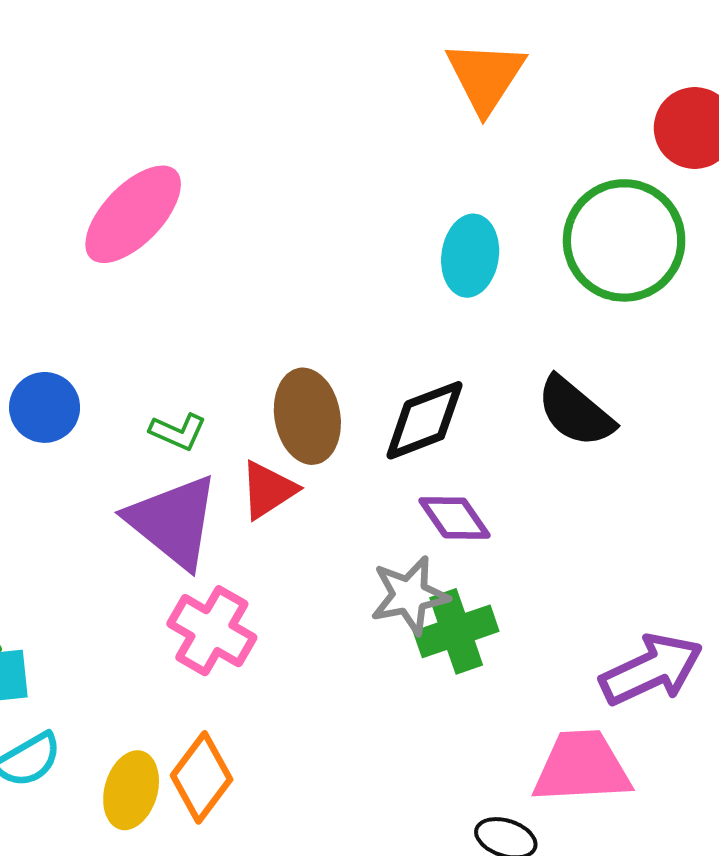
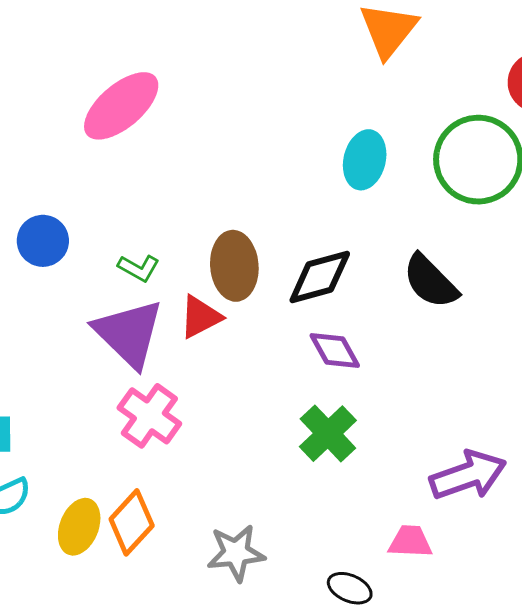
gray star: (410, 595) -> (236, 553), moved
green cross: (456, 631) -> (328, 434), turned -30
pink trapezoid: (582, 767) -> (410, 542), size x0.6

